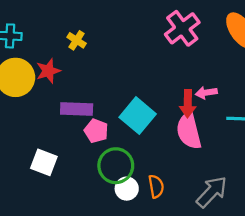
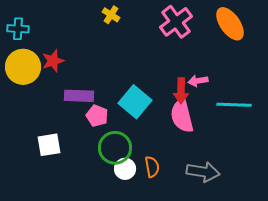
yellow cross: (77, 40) -> (111, 15), moved
white square: (44, 162) -> (49, 145), turned -30
gray arrow: (212, 192) -> (203, 172), turned 56

